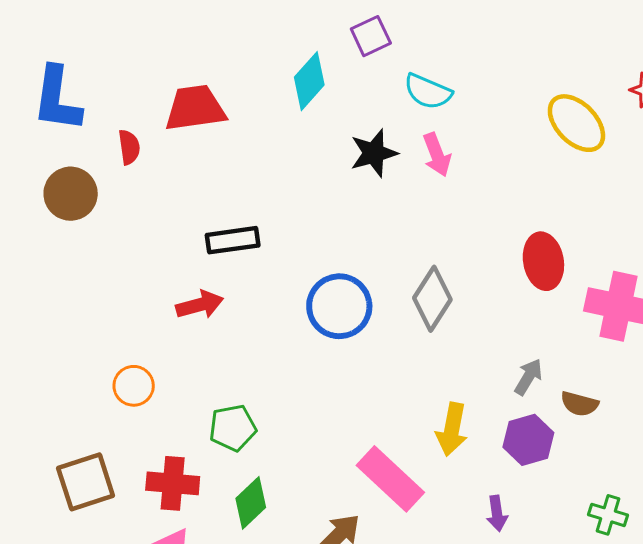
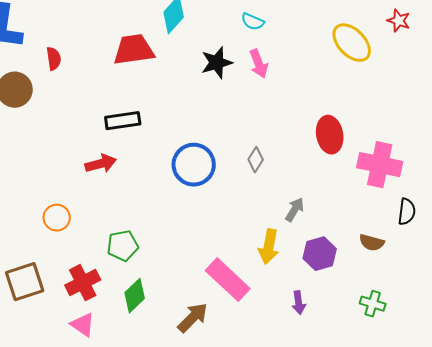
cyan semicircle: (428, 92) -> (253, 22), size x0.7
red trapezoid: (195, 108) -> (134, 50), moved
gray diamond: (432, 299) -> (256, 160), size x0.6
gray arrow: (528, 377) -> (295, 210), moved
brown semicircle: (579, 404) -> (372, 243), moved
red cross: (173, 483) -> (83, 283), turned -32

